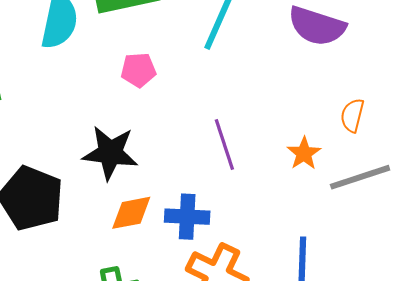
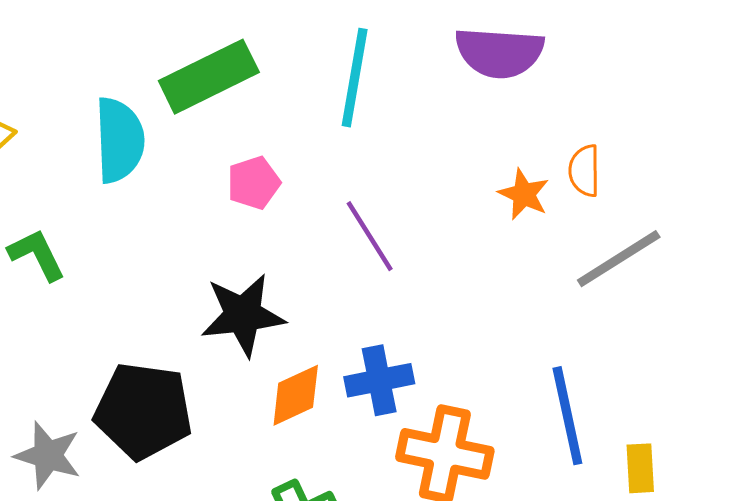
purple line: (224, 145) -> (370, 236), moved
orange star: (304, 153) -> (524, 194), moved

